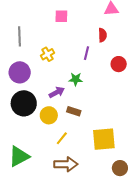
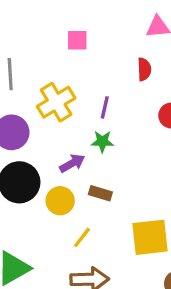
purple line: (87, 53) -> (105, 107), moved
yellow cross: (48, 54) -> (56, 102), size x1.6

